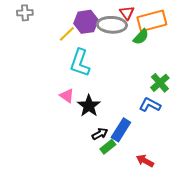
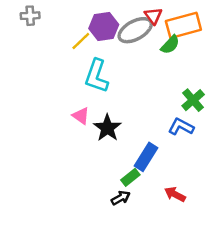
gray ellipse: (112, 25) -> (135, 30), turned -32
black arrow: (100, 134) -> (121, 198), moved

